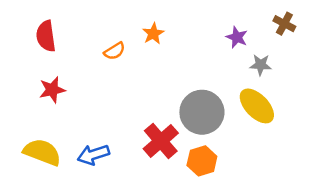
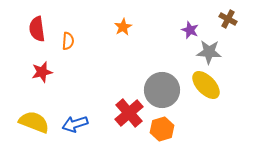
orange semicircle: (115, 51) -> (68, 41), moved, turned -54
gray star: (261, 65) -> (209, 52), size x1.4

